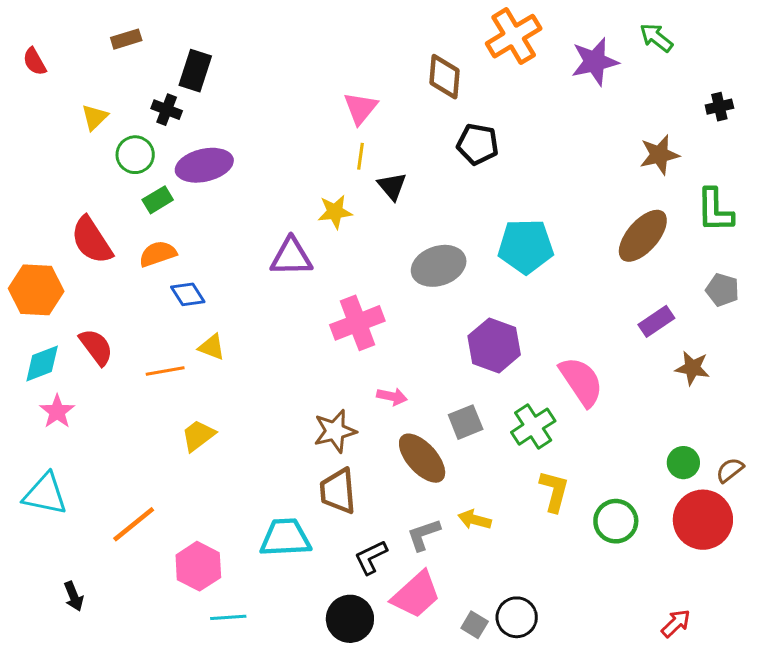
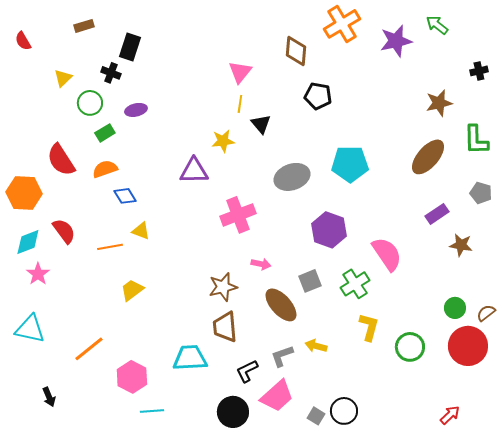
purple ellipse: (204, 165) -> (136, 110), size x0.6

